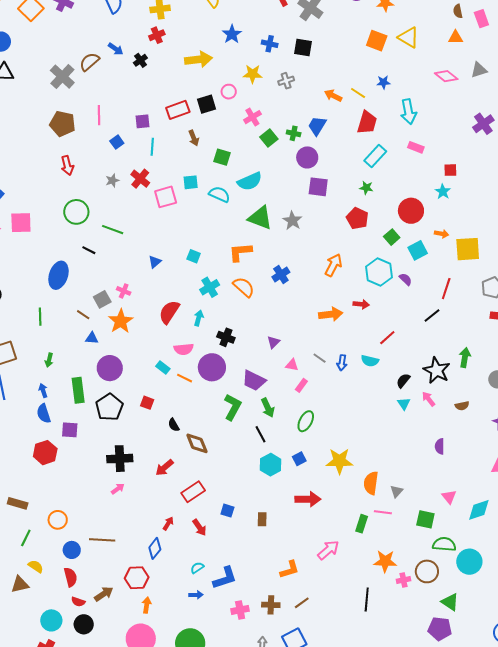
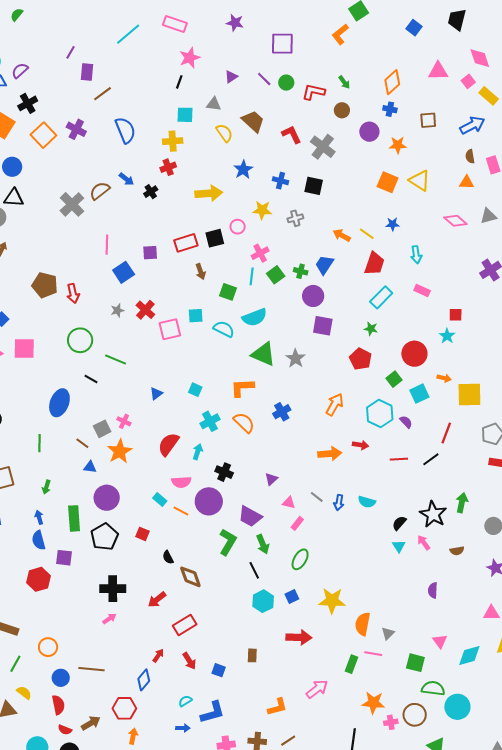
cyan arrow: (408, 112) -> (416, 255), size x0.7
brown pentagon: (62, 124) -> (45, 285), moved
blue square: (117, 142) -> (124, 272), size x1.5
cyan line: (152, 147) -> (252, 276), moved
red line: (387, 338) -> (399, 459), moved, turned 36
blue square: (227, 511) -> (219, 670), moved

